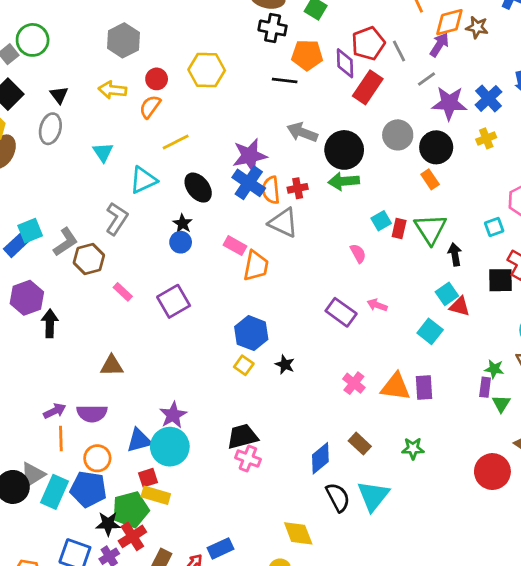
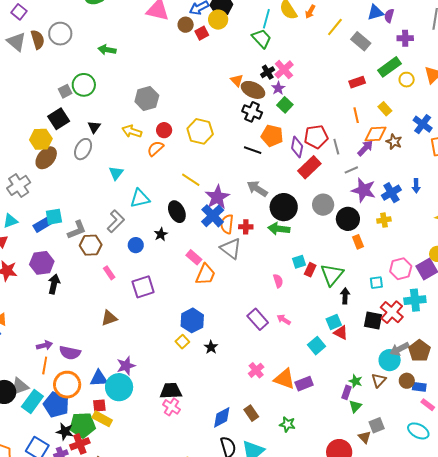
yellow line: (176, 142) -> (191, 180), moved, turned 48
purple star: (250, 156) -> (217, 197), turned -30
orange rectangle: (430, 179) -> (358, 242), moved
blue circle: (181, 242) -> (136, 245), moved
brown triangle: (112, 366) -> (109, 318), moved, turned -30
purple rectangle: (424, 387) -> (304, 384), turned 60
orange circle: (97, 458) -> (67, 385), size x1.4

